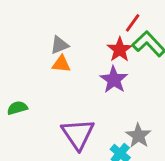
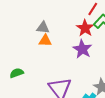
gray triangle: (59, 45) -> (43, 28), turned 32

